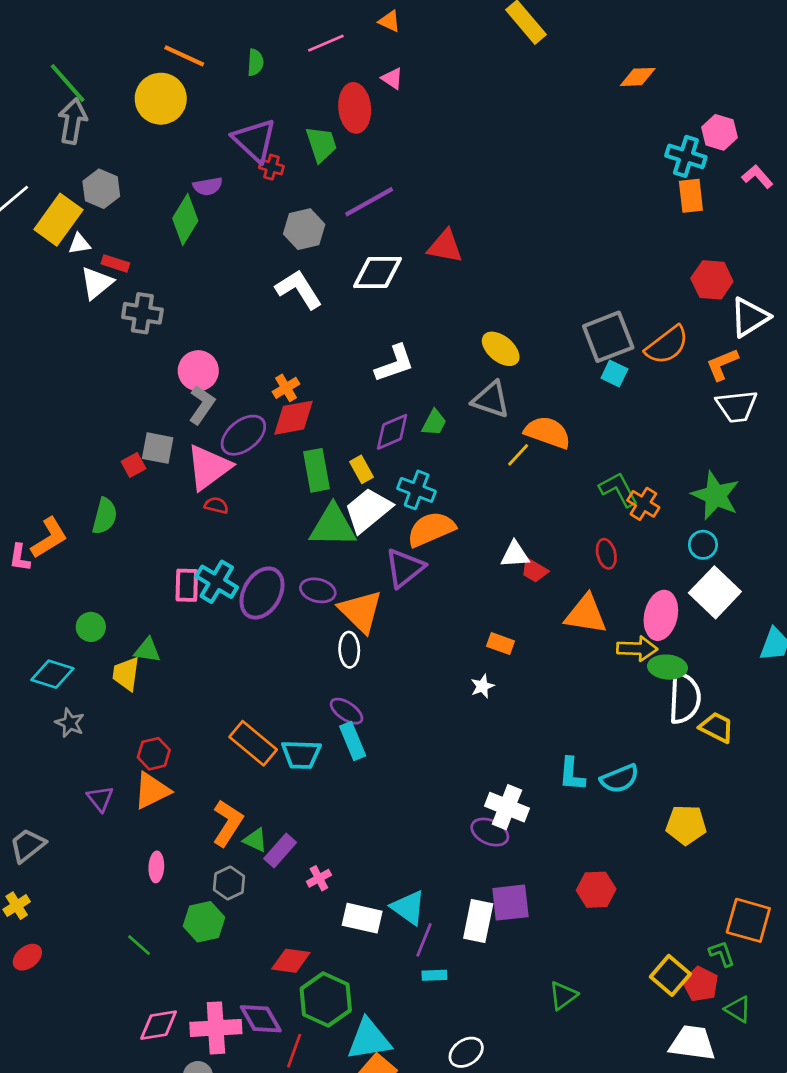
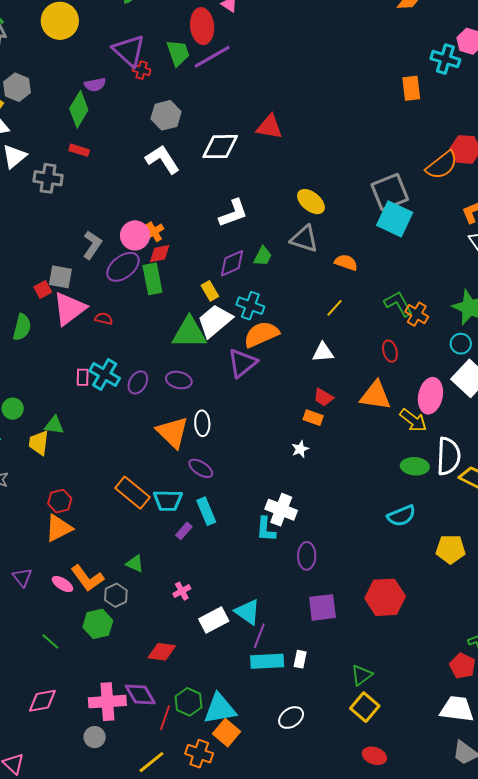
orange rectangle: (691, 196) -> (411, 88), moved
purple line: (369, 202) -> (212, 57), moved
red rectangle: (115, 263) -> (79, 150), moved
orange semicircle: (667, 345) -> (442, 165), moved
pink circle: (198, 371) -> (135, 235), moved
cyan square: (614, 374) -> (395, 219), size x1.8
red diamond: (293, 418) -> (160, 254), size x0.7
orange semicircle: (548, 432) -> (346, 262), size x0.7
yellow line: (518, 455) -> (335, 308), moved
pink triangle: (209, 467) -> (69, 309), moved
green rectangle: (316, 470) -> (152, 279), moved
red trapezoid: (534, 570) -> (323, 397), moved
pink rectangle: (187, 585) -> (83, 377), size x0.7
purple ellipse: (262, 593) -> (138, 382), size x0.6
orange triangle: (361, 611) -> (173, 432), moved
yellow arrow: (637, 649) -> (413, 420), turned 36
green ellipse: (668, 667) -> (415, 466), moved
cyan rectangle: (353, 741) -> (206, 511), moved
cyan L-shape: (572, 774) -> (266, 529), moved
purple triangle: (100, 799) -> (22, 577), moved
white cross: (507, 807) -> (281, 510), moved
orange L-shape: (228, 823) -> (87, 578), moved, turned 112
purple ellipse: (490, 832) -> (307, 556), turned 68
purple rectangle: (280, 850) -> (184, 531), moved, size x0.7
pink ellipse: (156, 867) -> (63, 584), turned -60
red hexagon: (596, 890) -> (385, 597), size x1.4
white rectangle: (362, 918) -> (214, 620), turned -40
white rectangle: (478, 921) -> (300, 659), moved, size x0.6
cyan rectangle: (434, 975) -> (267, 661), size x1.8
yellow square: (670, 975) -> (365, 707), moved
green hexagon: (326, 1000) -> (188, 702), moved, size x0.7
pink diamond: (159, 1025) -> (42, 701), moved

